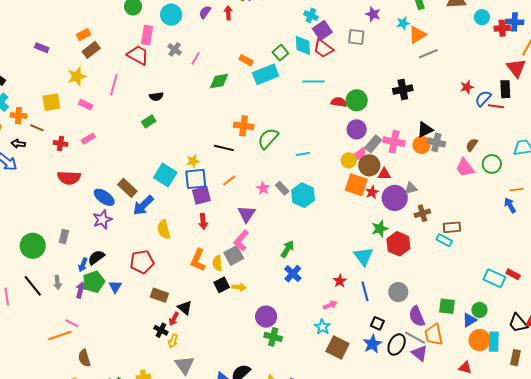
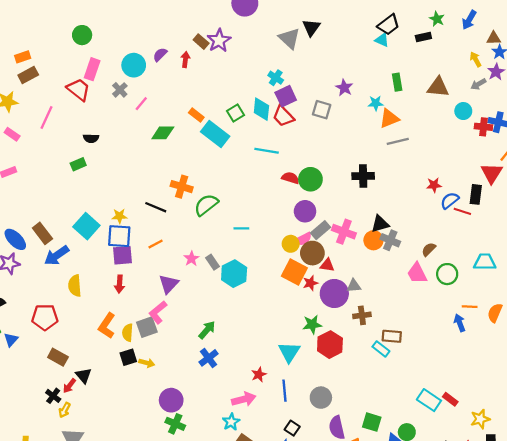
cyan circle: (171, 15) -> (134, 65), moved
cyan rectangle: (266, 74) -> (215, 134), turned 50
pink arrow: (330, 305) -> (244, 399), size x1.5

